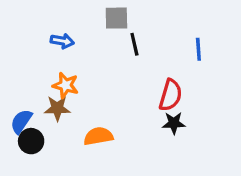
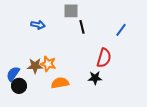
blue line: (198, 49) -> (121, 30), turned 40
orange star: (66, 85) -> (48, 64), moved
black star: (174, 123) -> (95, 78), moved

